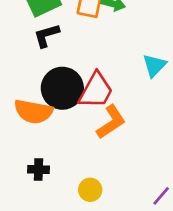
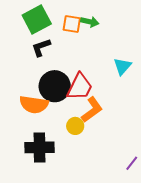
black cross: (38, 169) -> (40, 147), size x1.8
yellow circle: (90, 190) -> (75, 126), moved

